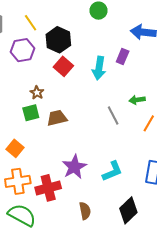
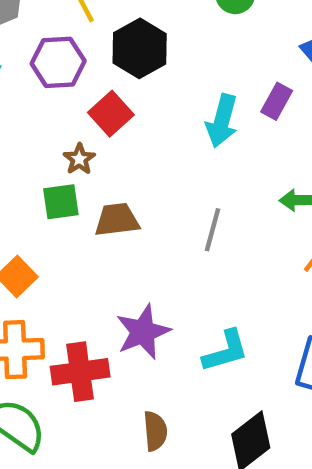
red square: (63, 66) -> (111, 114), moved
gray line: (113, 116) -> (212, 230), moved, turned 36

